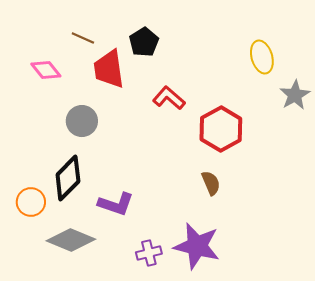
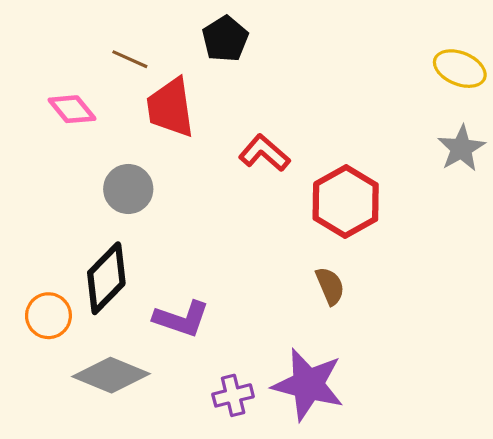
black pentagon: (144, 42) -> (225, 39), moved
yellow ellipse: (262, 57) -> (460, 69), moved, turned -52

